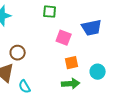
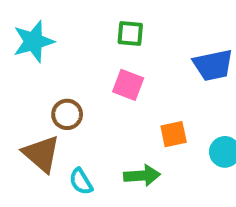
pink square: (64, 38) -> (128, 85), moved
green arrow: (71, 84) -> (142, 176), moved

